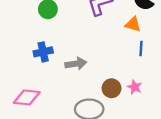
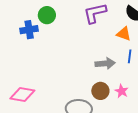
blue cross: (43, 52) -> (29, 30), moved
gray arrow: (76, 64) -> (105, 63), moved

